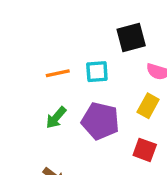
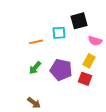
cyan square: (97, 72) -> (59, 33), moved
red square: (145, 150) -> (85, 79), moved

